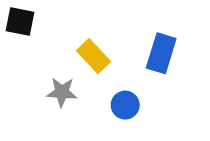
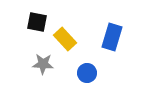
black square: (20, 22) -> (37, 22), moved

